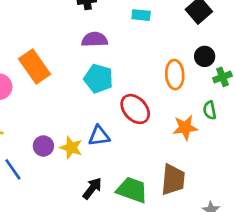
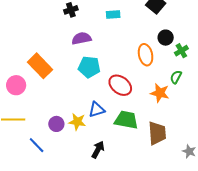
green semicircle: (210, 110) -> (176, 77), turned 48
orange star: (185, 128) -> (160, 93), turned 30
green trapezoid: (132, 190) -> (126, 120), moved

